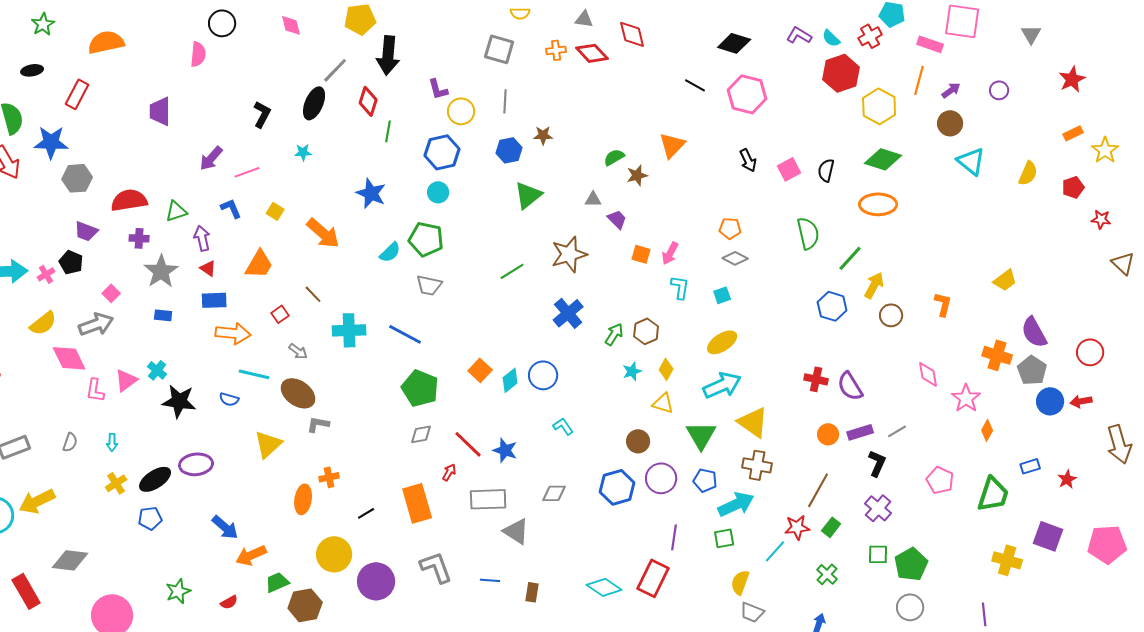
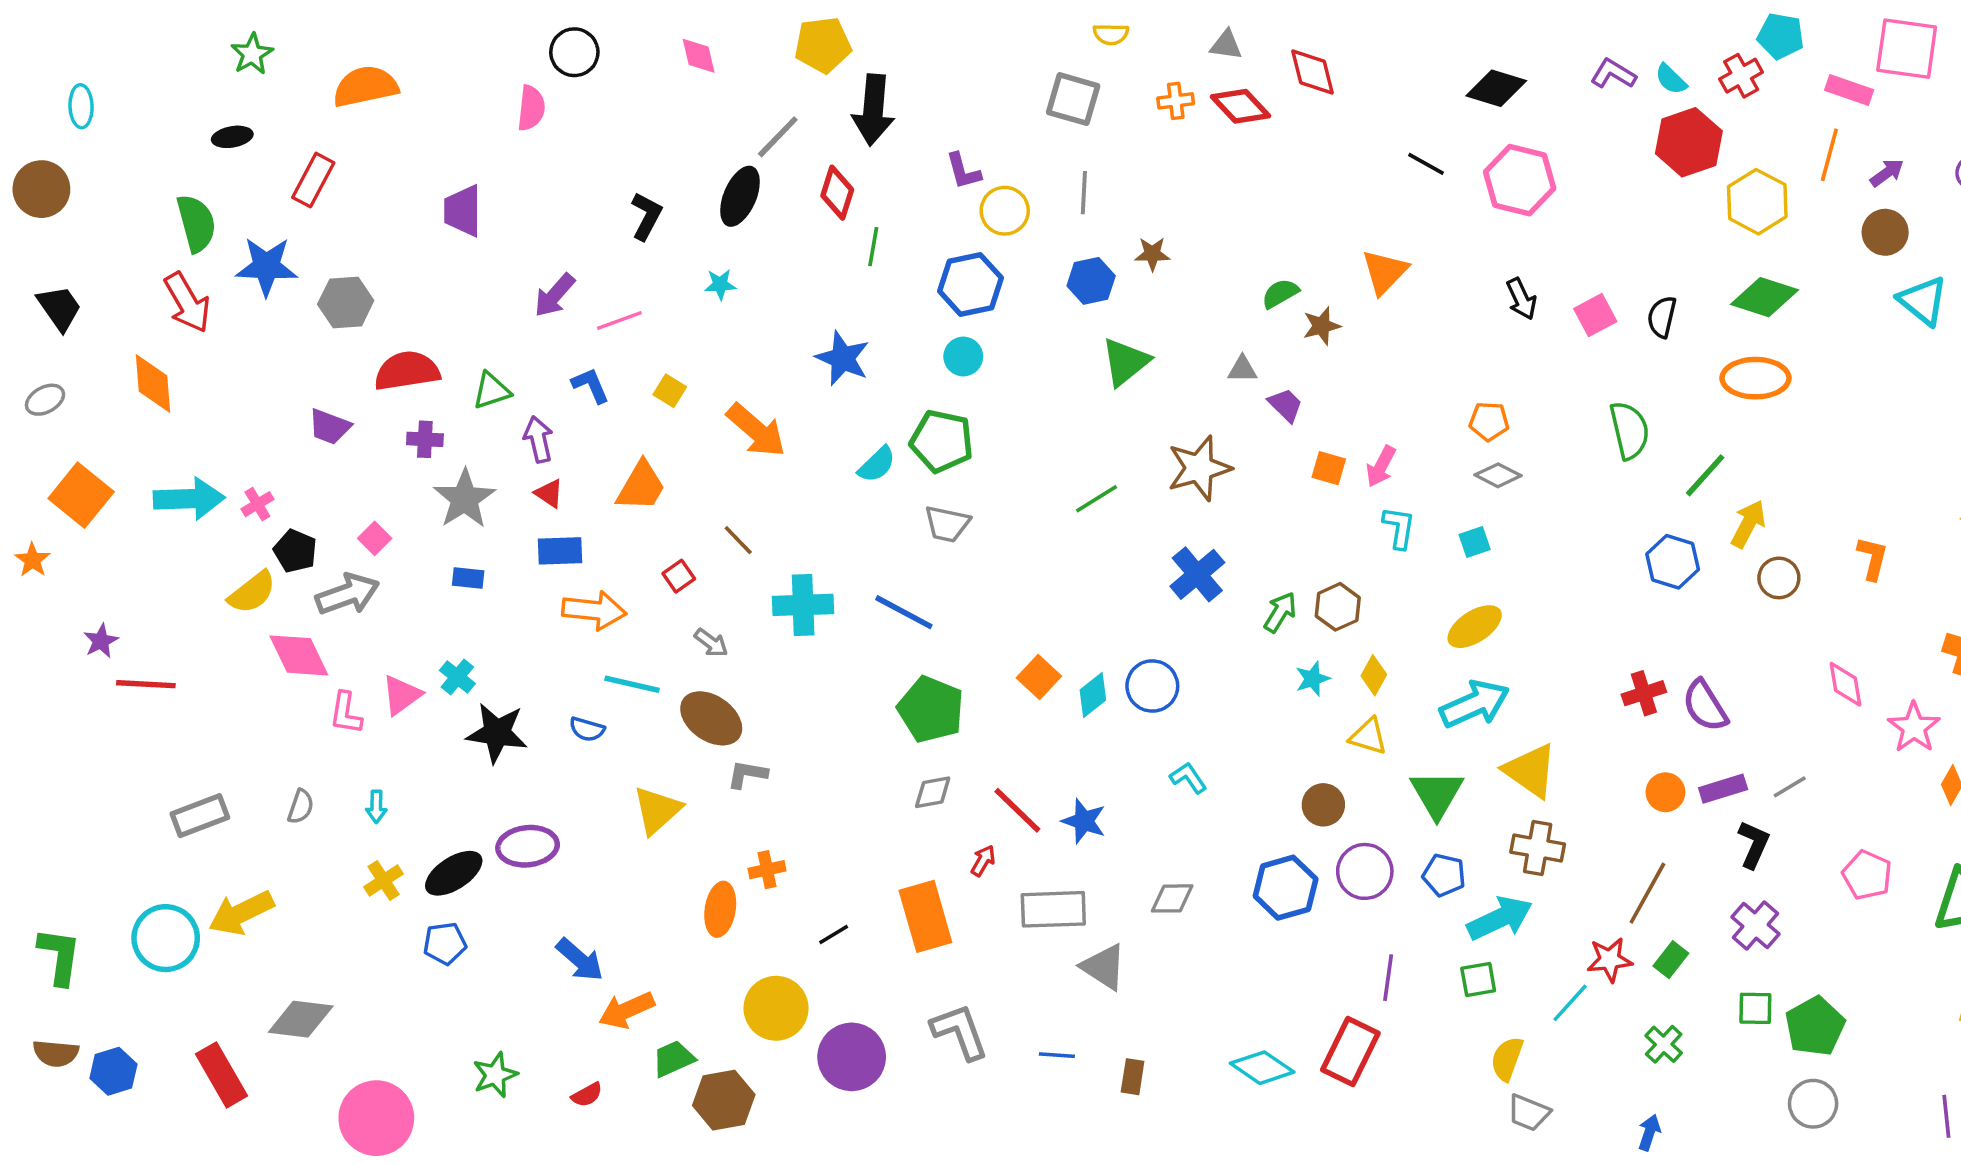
gray hexagon: (77, 178) -> (346, 302), moved
black pentagon: (71, 262) -> (295, 551), moved
red cross: (816, 379) -> (1644, 693), turned -30

